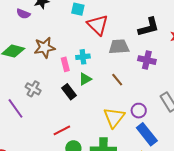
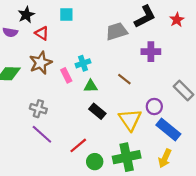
red triangle: (98, 25) -> (42, 33), moved, size x0.6
gray trapezoid: (119, 47) -> (117, 31), moved
green triangle: (85, 79) -> (91, 86), turned 40
black rectangle: (69, 92) -> (97, 111), moved
purple line: (15, 108) -> (42, 134), moved

